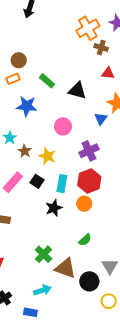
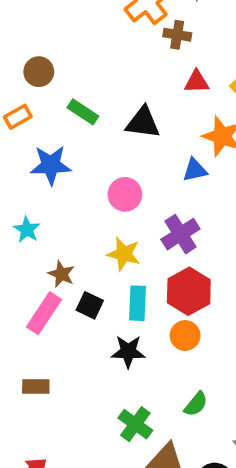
brown circle: (19, 60) -> (39, 72), moved
blue triangle: (101, 119) -> (195, 170), turned 48
brown star: (25, 151) -> (61, 274), moved
yellow star: (47, 156) -> (124, 254), moved
black star: (54, 208) -> (128, 352), turned 30
green cross: (44, 254) -> (135, 424), moved

